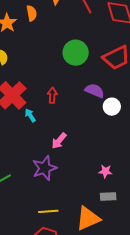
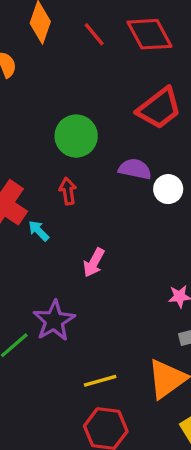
green circle: (76, 53) -> (76, 136), moved
purple star: (45, 168) -> (54, 321), moved

